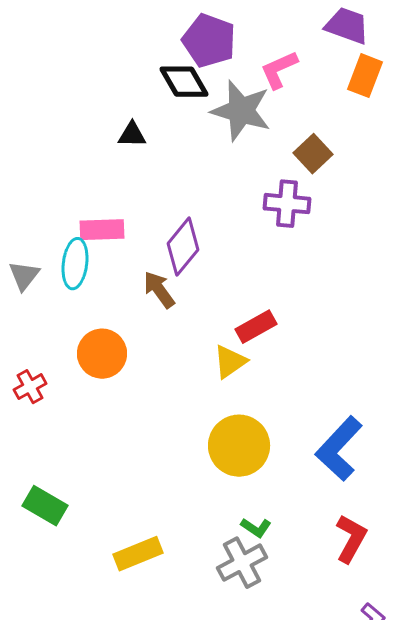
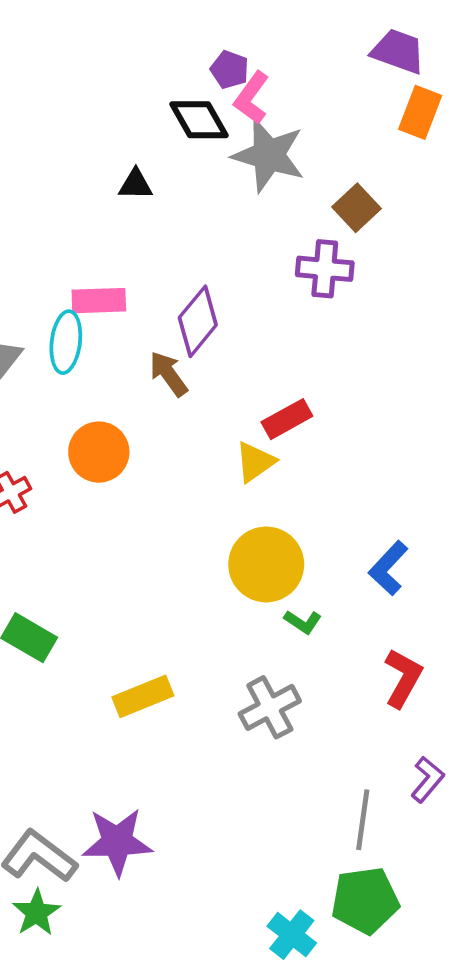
purple pentagon: (209, 41) -> (230, 70), size x0.6
pink L-shape: (279, 70) -> (252, 98), moved, turned -30
blue L-shape: (339, 449) -> (388, 568), size x0.7
green L-shape: (256, 528) -> (303, 622), moved

